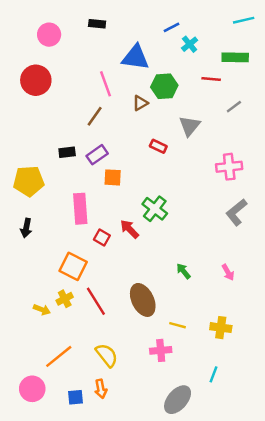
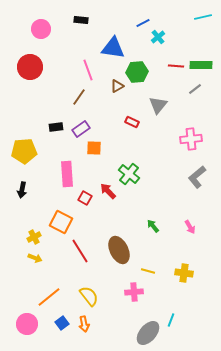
green rectangle: (235, 57) -> (201, 65), moved
yellow cross: (65, 299) -> (34, 237), moved
cyan line: (214, 374) -> (171, 320), moved
blue square: (75, 397) -> (62, 323), moved, turned -32

